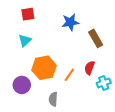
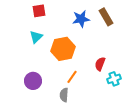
brown rectangle: (96, 38) -> (106, 17), moved
orange hexagon: (44, 68) -> (63, 49), moved
orange line: (69, 75) -> (72, 77), moved

